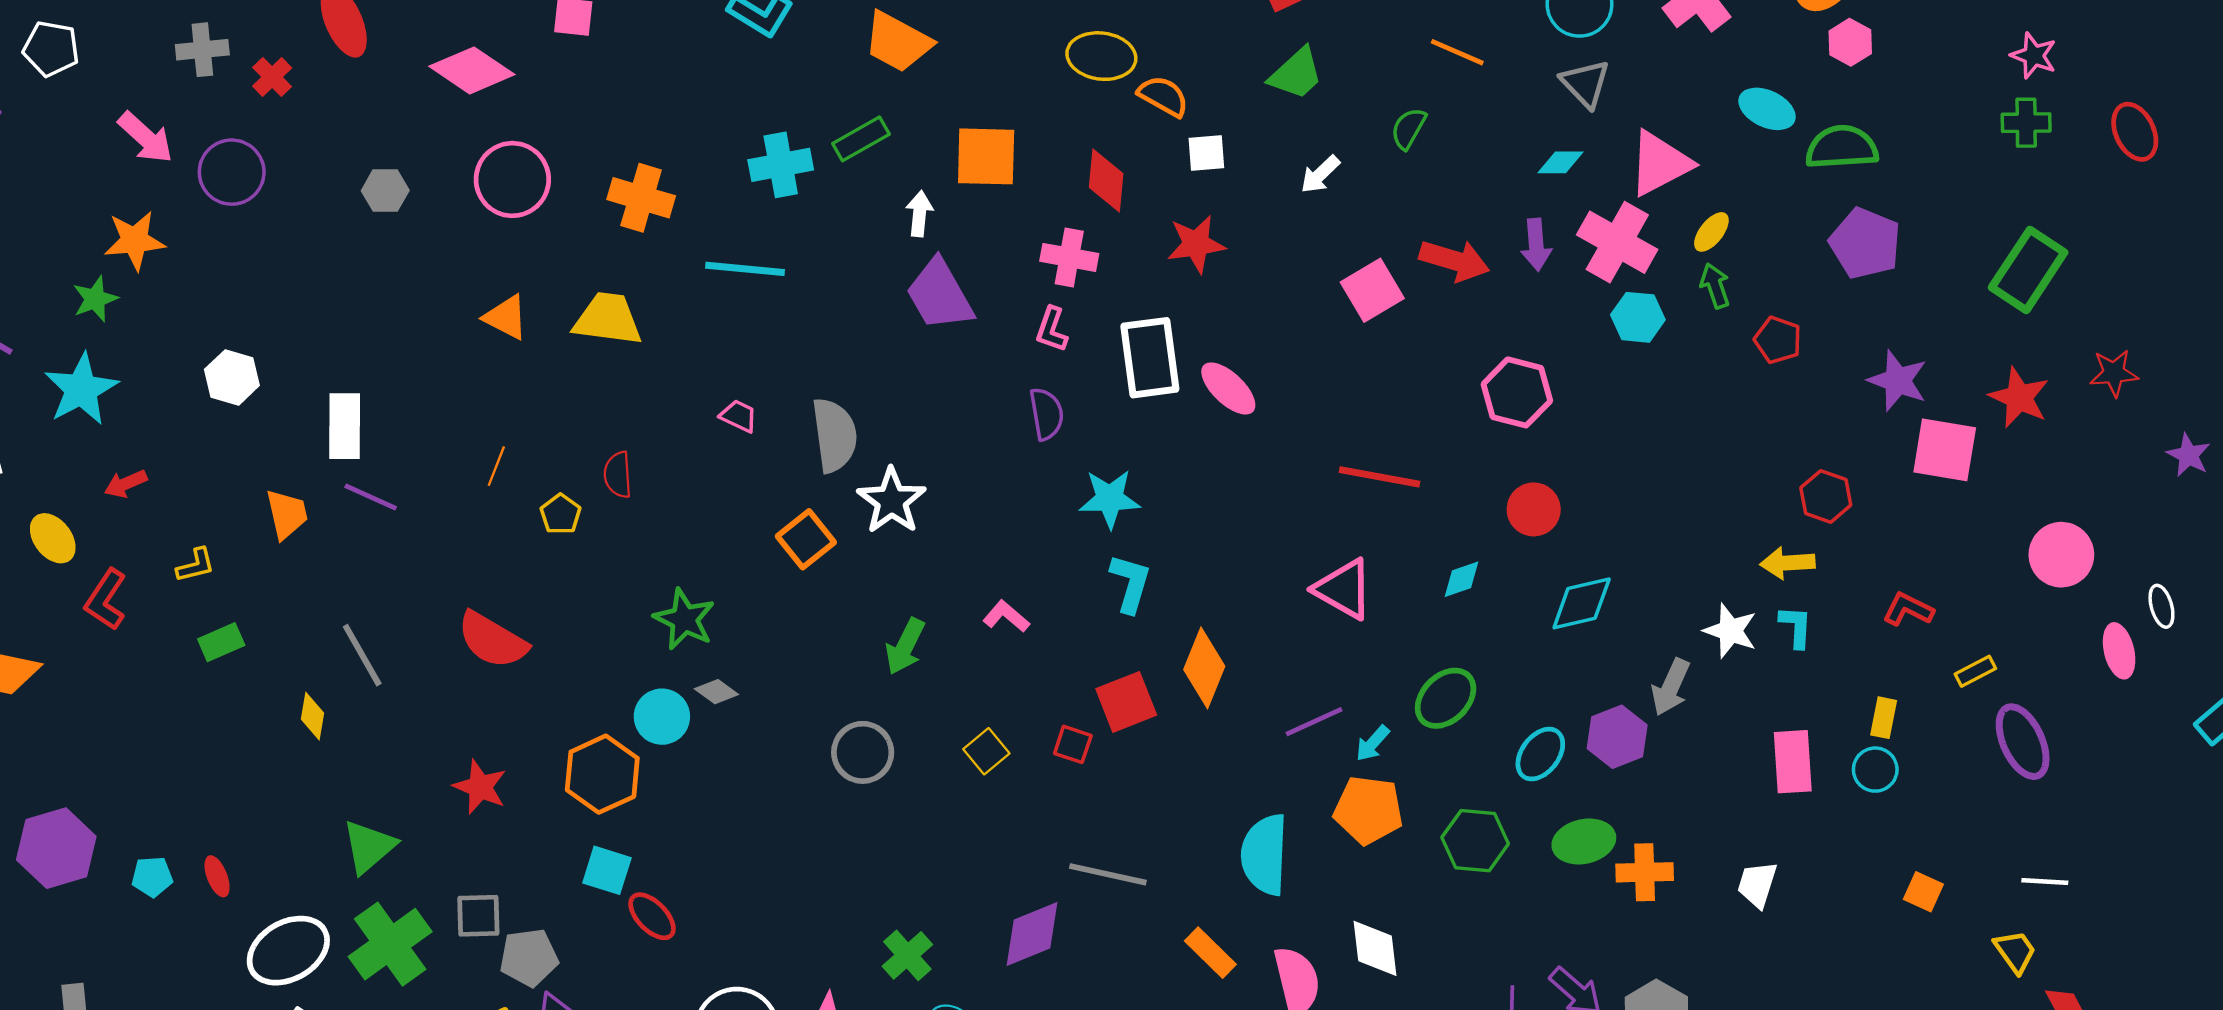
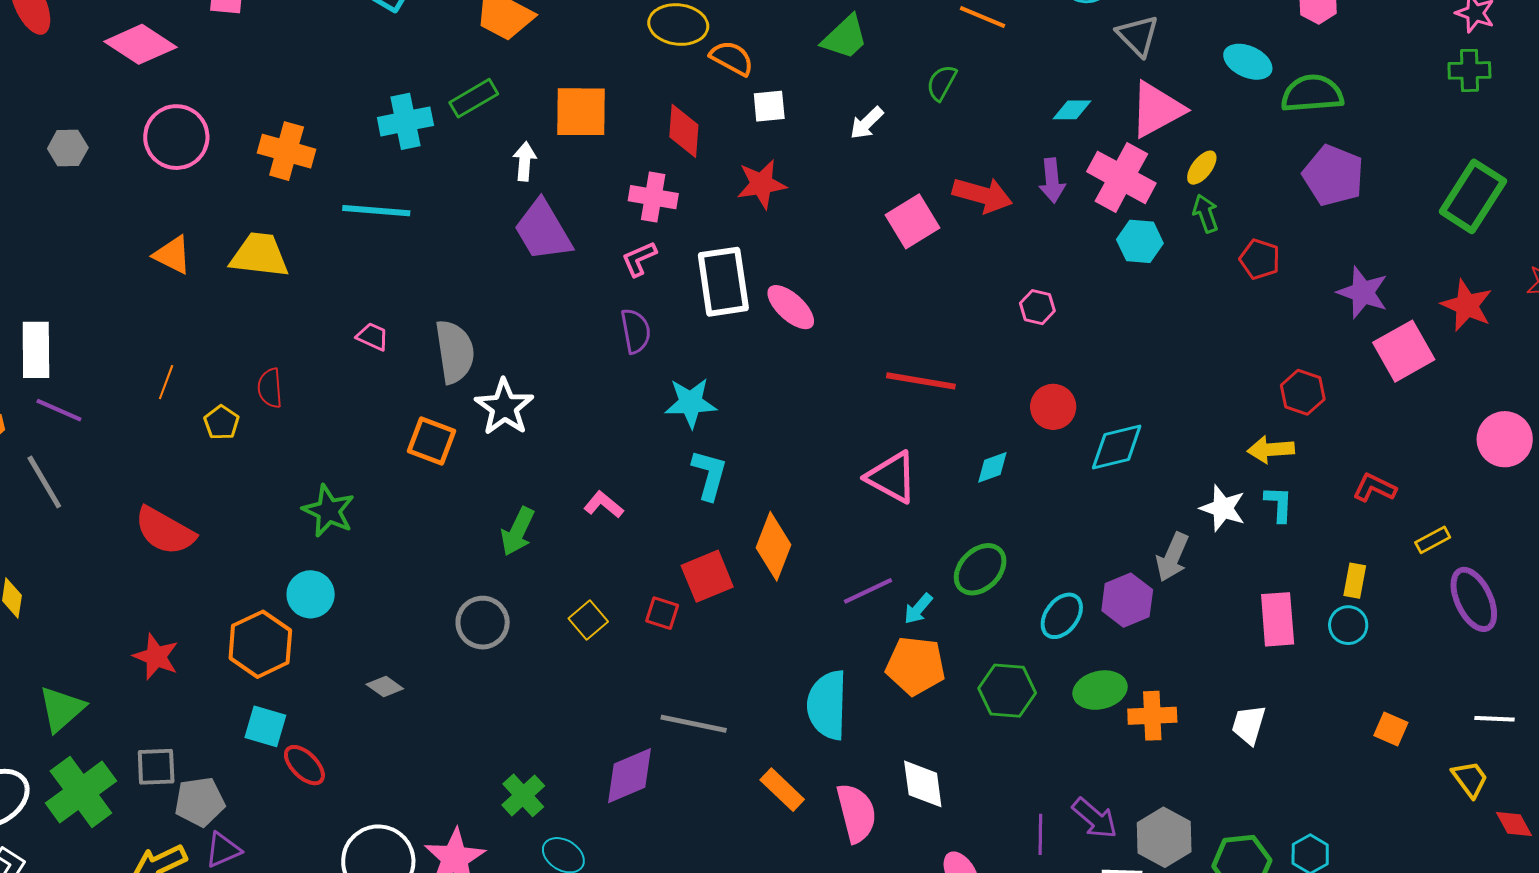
gray triangle: (1585, 84) -> (1138, 36), moved
pink L-shape: (1052, 329) -> (639, 259), turned 48
pink hexagon: (1517, 392) -> (1037, 307), size x0.6
pink square: (1945, 450) -> (1404, 351), turned -38
orange square: (806, 539) -> (431, 441), turned -30
cyan diamond: (1582, 603) -> (1117, 447), moved
gray line: (362, 655) -> (44, 482), moved
gray diamond: (716, 692) -> (385, 686), moved

